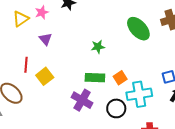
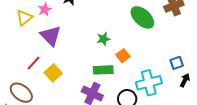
purple triangle: (45, 39) -> (51, 36), size x1.6
red line: (26, 65) -> (33, 63), turned 42
orange square: (120, 78) -> (123, 56), moved

